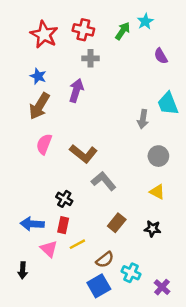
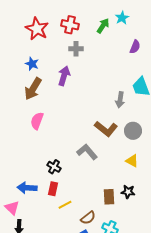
purple semicircle: (161, 56) -> (135, 47), turned -128
brown L-shape: (83, 154) -> (106, 129), moved
brown rectangle: (117, 223) -> (109, 197), moved, turned -42
pink triangle: (49, 249) -> (12, 208), moved

